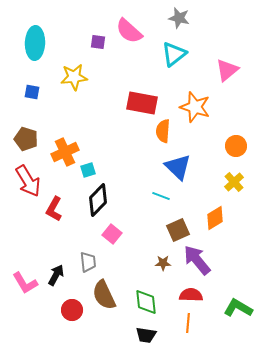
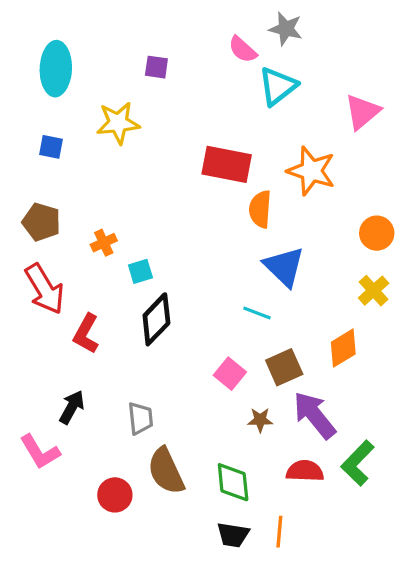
pink semicircle: (129, 31) -> (243, 49), moved, size x0.7
orange cross: (65, 152) -> (104, 243), size x0.6
pink square: (112, 234) -> (230, 374), moved
black arrow: (56, 275) -> (72, 407), moved
green L-shape: (238, 308) -> (358, 463), moved, turned -76
orange line: (188, 323) -> (279, 532), moved

